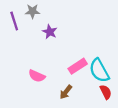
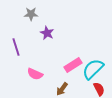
purple line: (14, 21) -> (16, 47), moved
cyan semicircle: (99, 70) -> (93, 69), turned 75

